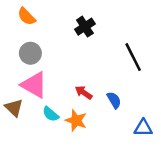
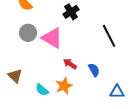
pink triangle: (34, 85) -> (52, 38), moved
cyan semicircle: (51, 114) -> (42, 90), moved
orange star: (76, 120) -> (64, 86), turned 30

